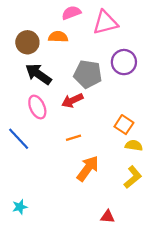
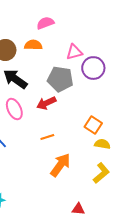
pink triangle: (105, 23) -> (74, 52), moved, size x0.7

